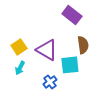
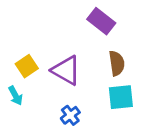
cyan square: (70, 65) -> (121, 97), moved
cyan arrow: (20, 68) -> (15, 96), moved, turned -56

